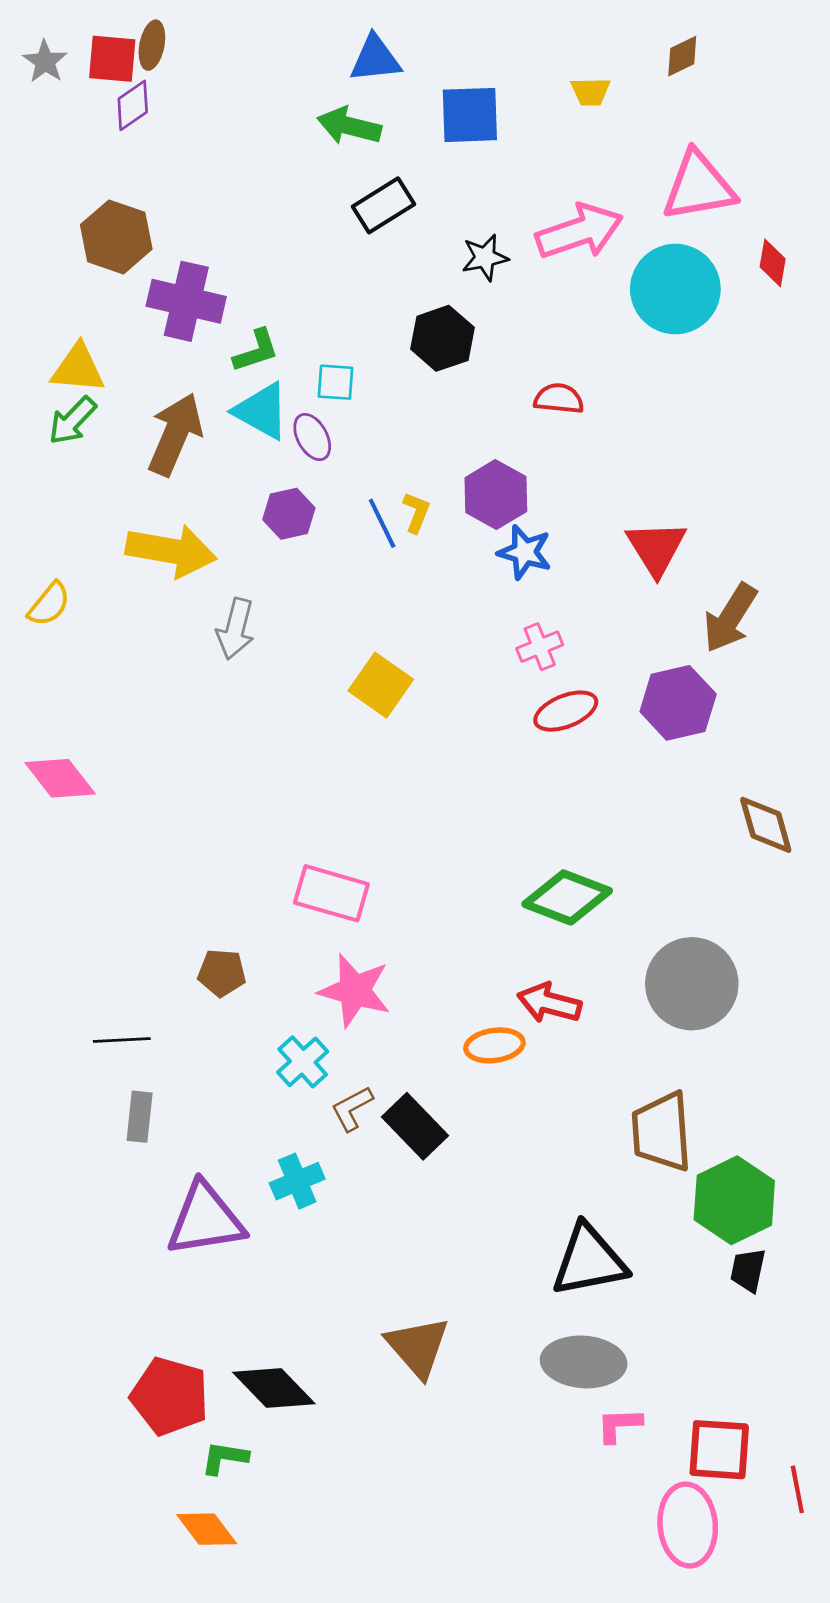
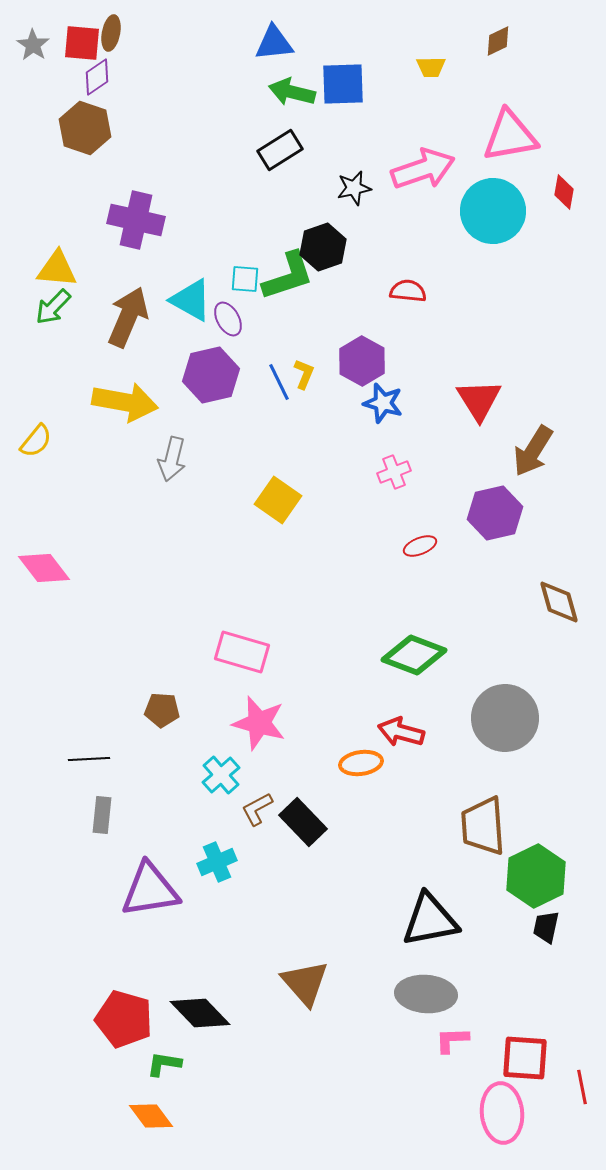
green arrow: (349, 126) -> (292, 92), moved
brown hexagon: (116, 237) -> (85, 128), moved
green L-shape: (256, 351) -> (288, 276), moved, size x1.5
purple hexagon: (289, 514) -> (211, 375), size x1.5
red ellipse: (566, 711) -> (420, 546), moved, size x0.7

